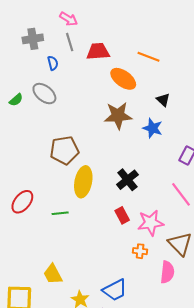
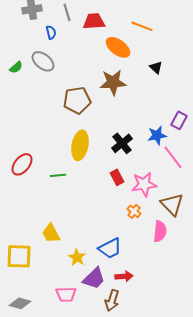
blue star: (153, 128) -> (157, 135), moved, turned -30
brown pentagon: (64, 150) -> (77, 100), moved
orange cross: (140, 251) -> (134, 211), turned 32

